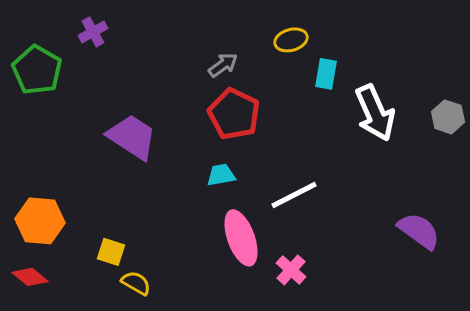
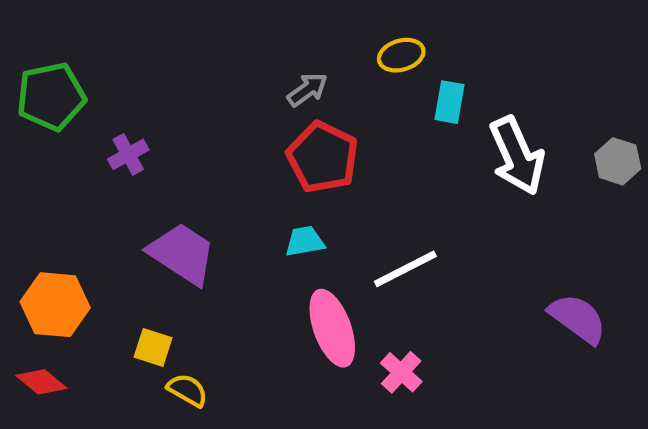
purple cross: (93, 32) -> (128, 154), moved
green pentagon: (37, 70) -> (51, 97), turned 30
purple trapezoid: (132, 137) -> (182, 254), moved

